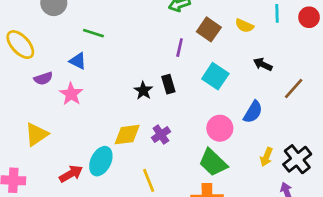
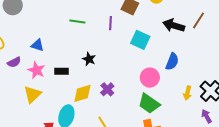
green line: (93, 33) -> (77, 22), moved
black arrow: (263, 64) -> (174, 25), size x1.5
black rectangle: (168, 84) -> (62, 71), moved, turned -64
brown line: (294, 88) -> (198, 20), moved
yellow triangle: (36, 134) -> (32, 94), moved

